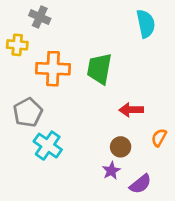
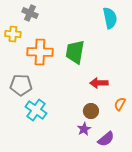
gray pentagon: (28, 112) -> (21, 85), turned 30

